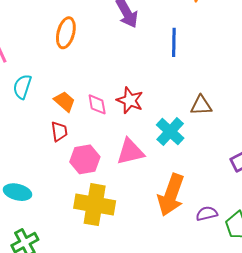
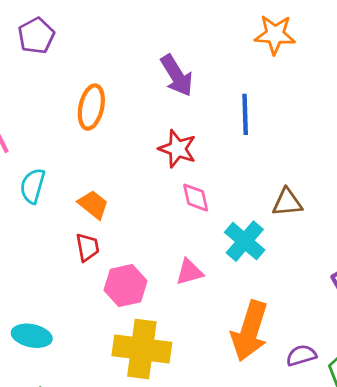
red star: (130, 100) -> (177, 149), moved
pink diamond: (97, 104) -> (196, 198), moved
pink triangle: (130, 152) -> (189, 272), size x0.7

